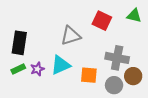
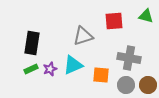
red square: (102, 21) -> (114, 21), turned -30
brown circle: (133, 76) -> (148, 85), moved

